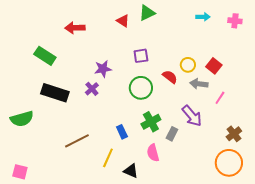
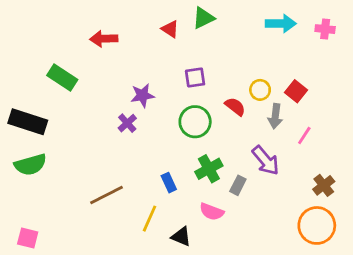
cyan arrow: (203, 17) -> (281, 24), size x1.5
gray arrow: (199, 84) -> (275, 116), turned -90
black rectangle: (55, 93) -> (28, 122), moved
pink semicircle: (153, 153) -> (212, 212), turned -54

